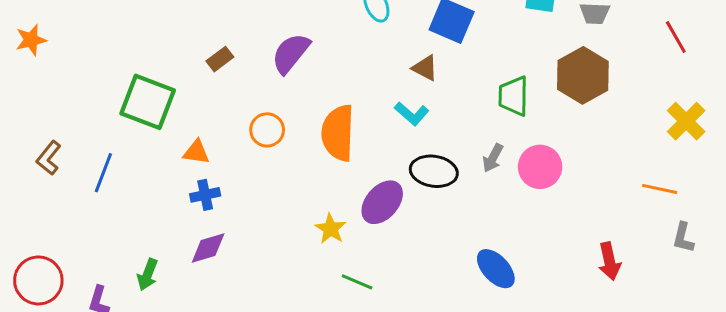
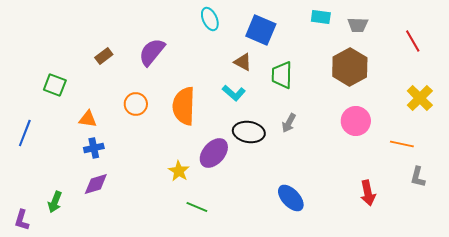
green trapezoid: (514, 96) -> (282, 75), moved
green square: (148, 102) -> (55, 85), size x0.6
pink circle: (540, 167) -> (356, 121), moved

